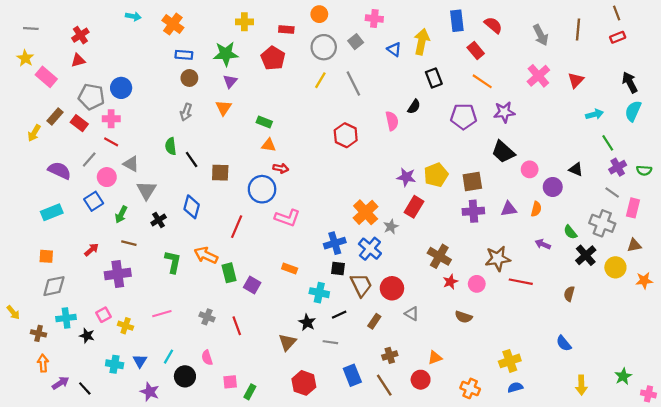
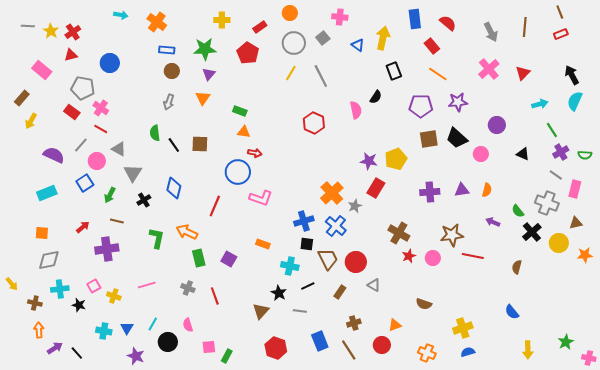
red rectangle: (286, 30) -> (260, 27), turned -40
yellow star: (25, 58) -> (51, 31), moved
blue circle: (121, 88) -> (110, 63), moved
brown rectangle: (55, 117) -> (22, 98), moved
pink cross: (111, 119) -> (101, 108), turned 35
brown square: (220, 173) -> (200, 144), moved
brown square: (472, 181) -> (429, 139), moved
purple circle: (553, 187) -> (497, 125), moved
green rectangle: (229, 273) -> (199, 258), moved
brown semicircle: (464, 317) -> (424, 304), moved

